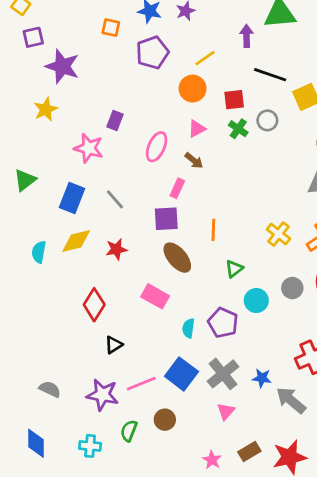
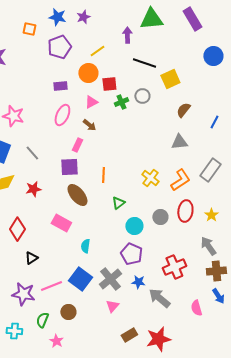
red square: (234, 100) -> (109, 84), moved
purple rectangle: (115, 120) -> (60, 86), moved, turned 64
green cross: (238, 129) -> (121, 102), turned 32
purple pentagon: (223, 323) -> (131, 254), moved
pink star: (212, 460) -> (56, 341), moved

